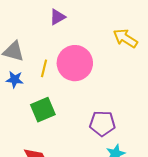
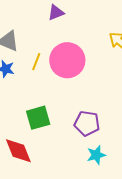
green square: (43, 110) -> (38, 118), moved

